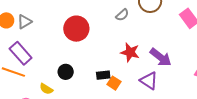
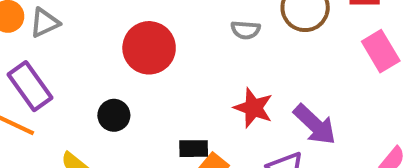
gray semicircle: (122, 15) -> (246, 30), turned 40
black circle: (66, 72) -> (114, 115), moved

